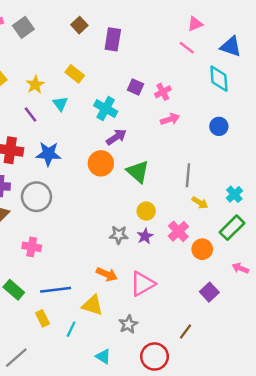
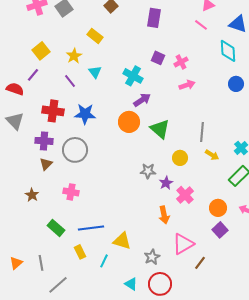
purple rectangle: (113, 39) -> (154, 18), moved
yellow rectangle: (75, 74) -> (95, 36), moved
blue circle: (219, 126) -> (236, 84), moved
yellow circle: (146, 211) -> (180, 158), moved
pink cross: (178, 231) -> (185, 195), moved
gray star: (119, 235) -> (148, 171), moved
orange circle: (202, 249) -> (218, 208), moved
orange arrow: (107, 274) -> (164, 215), moved, turned 54
pink triangle: (143, 284) -> (183, 244), moved
red circle: (155, 356) -> (160, 284), moved

